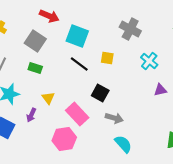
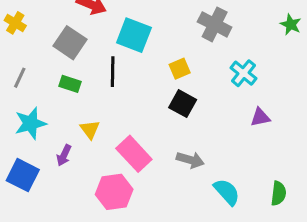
yellow square: (107, 58) -> (180, 69), turned -32
black line: (79, 64) -> (113, 72), moved, turned 54
black square: (100, 93) -> (183, 104), moved
cyan semicircle: (123, 144) -> (227, 192), moved

